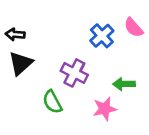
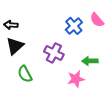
green semicircle: (52, 102) -> (25, 74), moved

